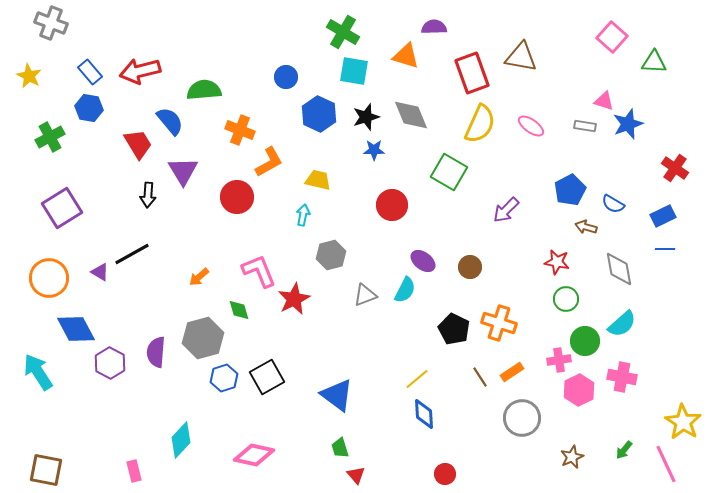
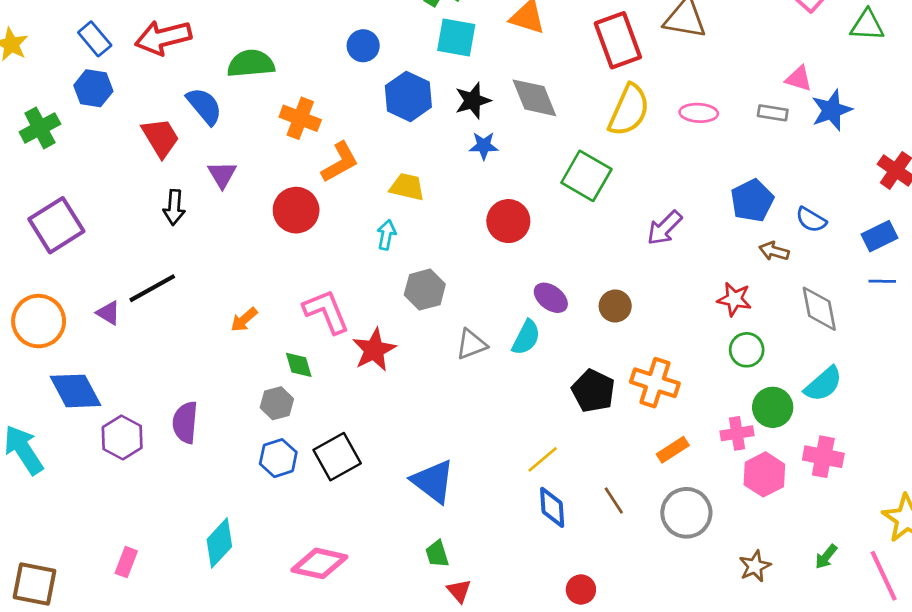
pink ellipse: (531, 126) -> (699, 113), turned -32
purple triangle: (183, 171) -> (222, 175), size x0.7
gray hexagon: (203, 338) -> (277, 403), moved, size x0.6
brown line: (480, 377) -> (614, 500), moved
pink rectangle: (134, 471) -> (126, 562), moved, turned 35

